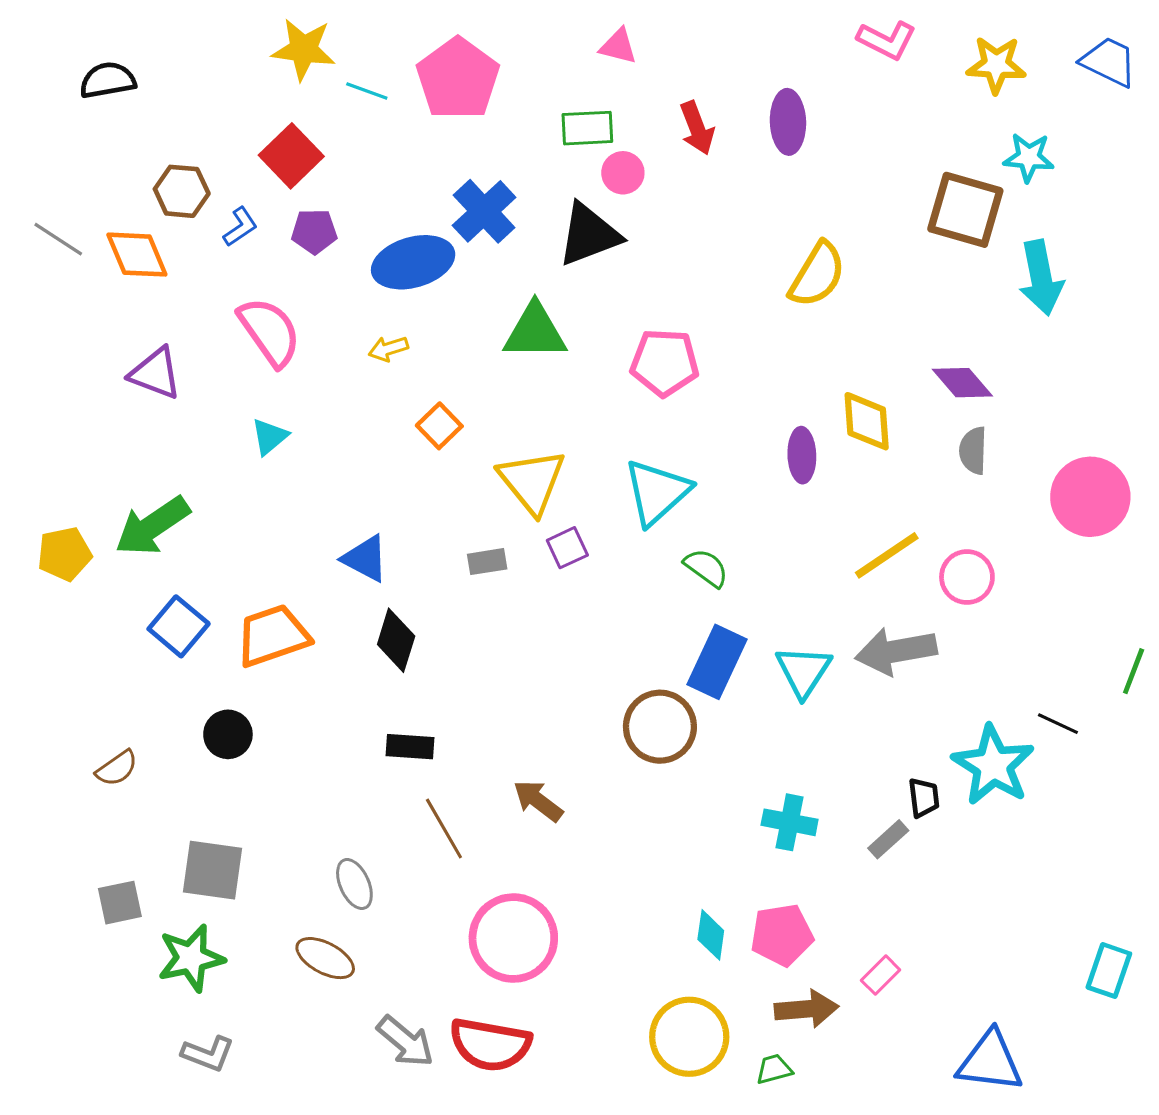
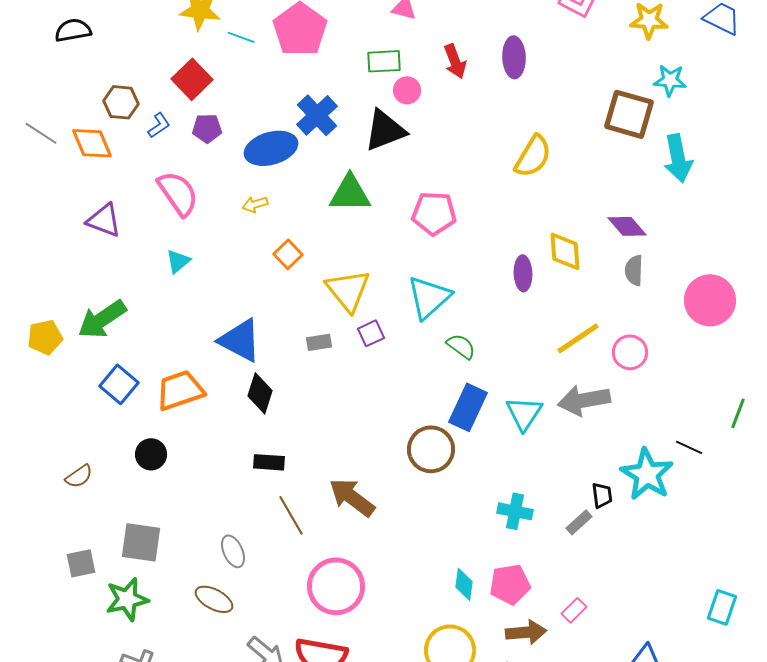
blue triangle: (365, 558) -> (240, 340), size x1.4
brown arrow: (538, 801) -> (352, 497), size x1.4

